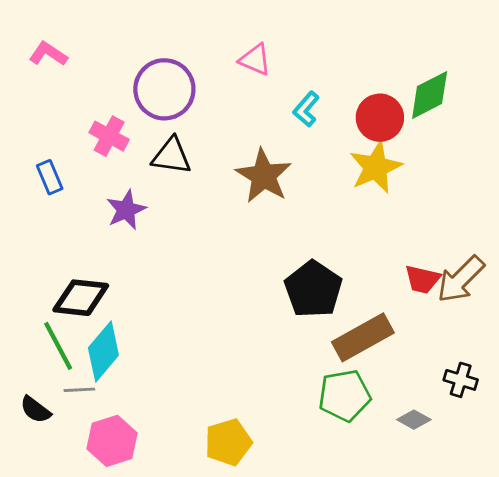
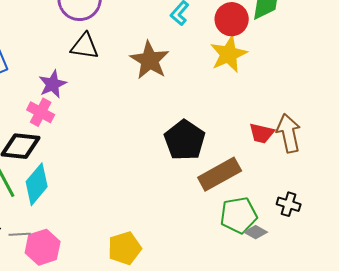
pink cross: (109, 136) -> (41, 112), moved
brown arrow: (461, 279) -> (289, 133), turned 123
gray line: (79, 390) -> (20, 234), moved
green pentagon: (344, 395) -> (239, 215), moved

